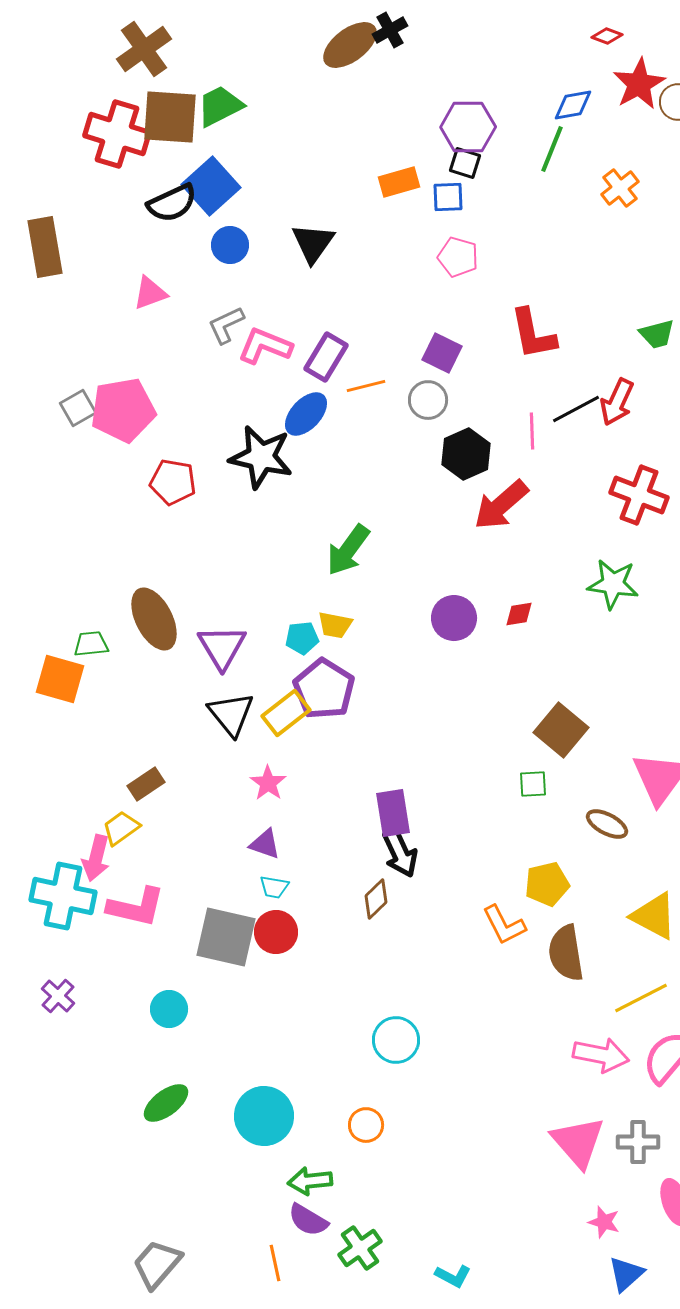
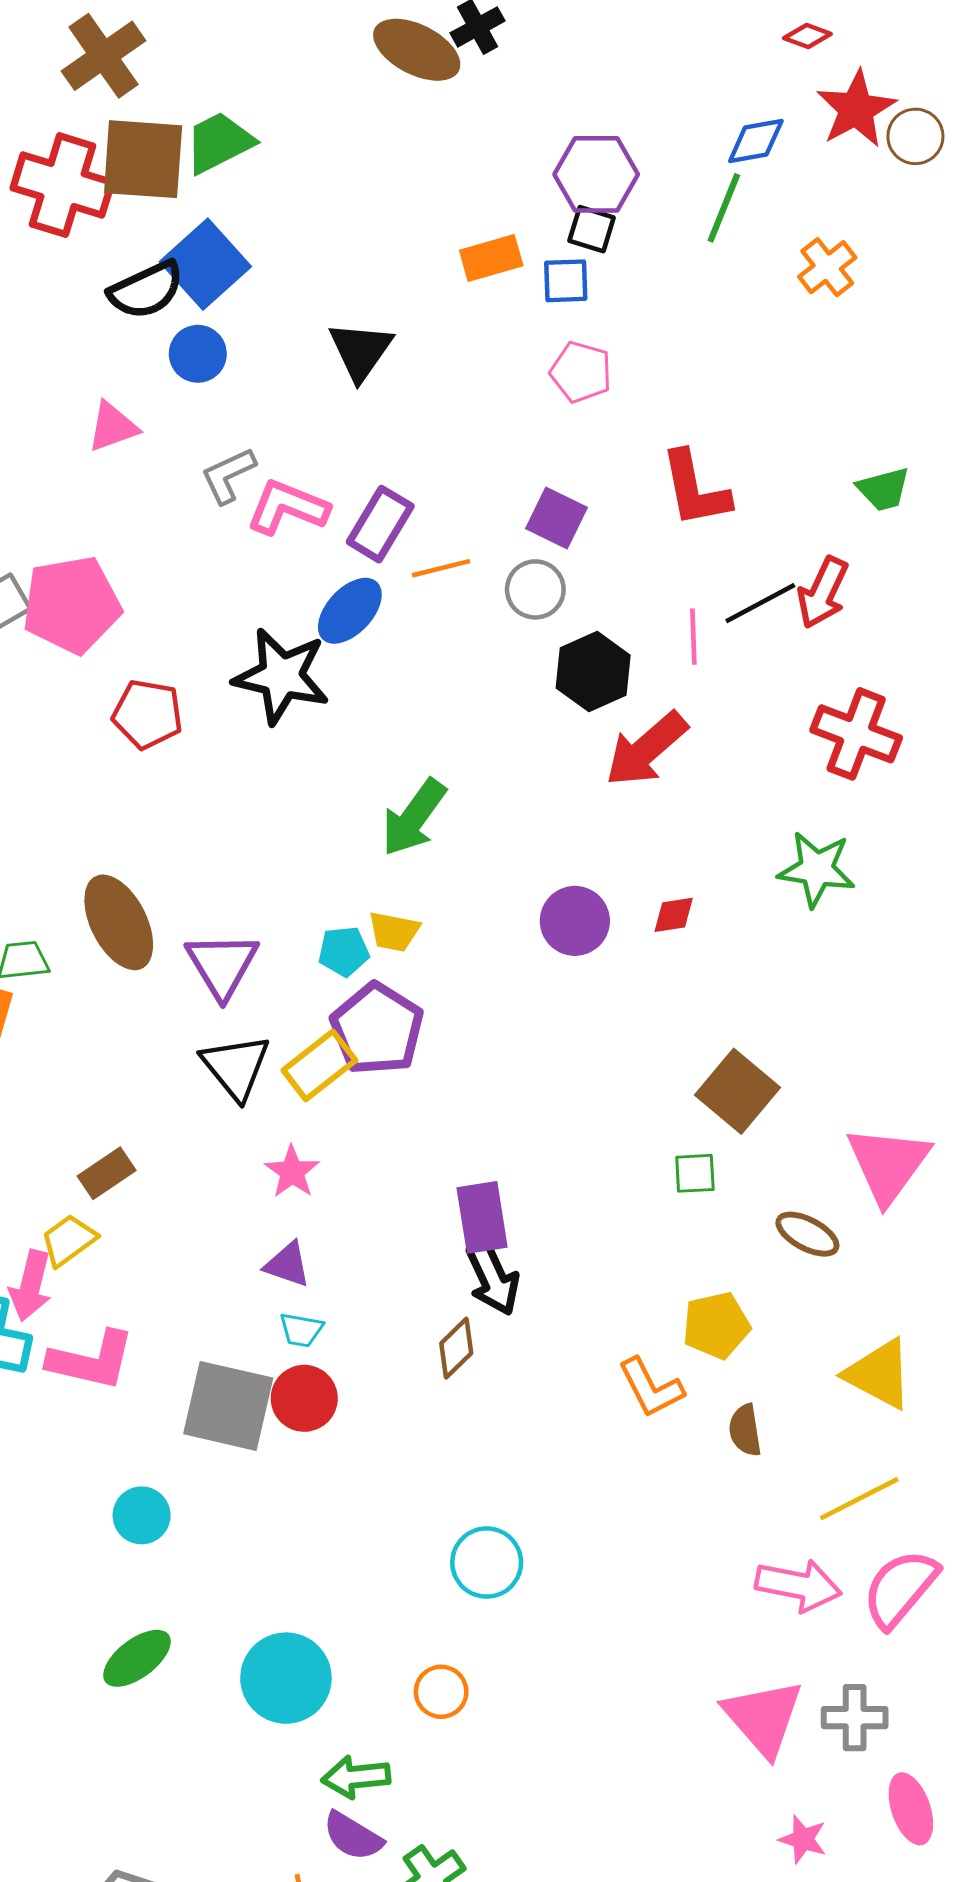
brown ellipse: (350, 45) -> (417, 50), turned 64
blue circle: (230, 245) -> (198, 354), moved
brown semicircle: (566, 953) -> (745, 1430), size x0.6

